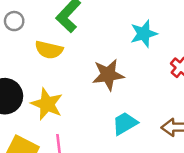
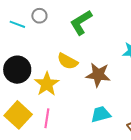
yellow semicircle: (49, 50) -> (68, 61), moved

